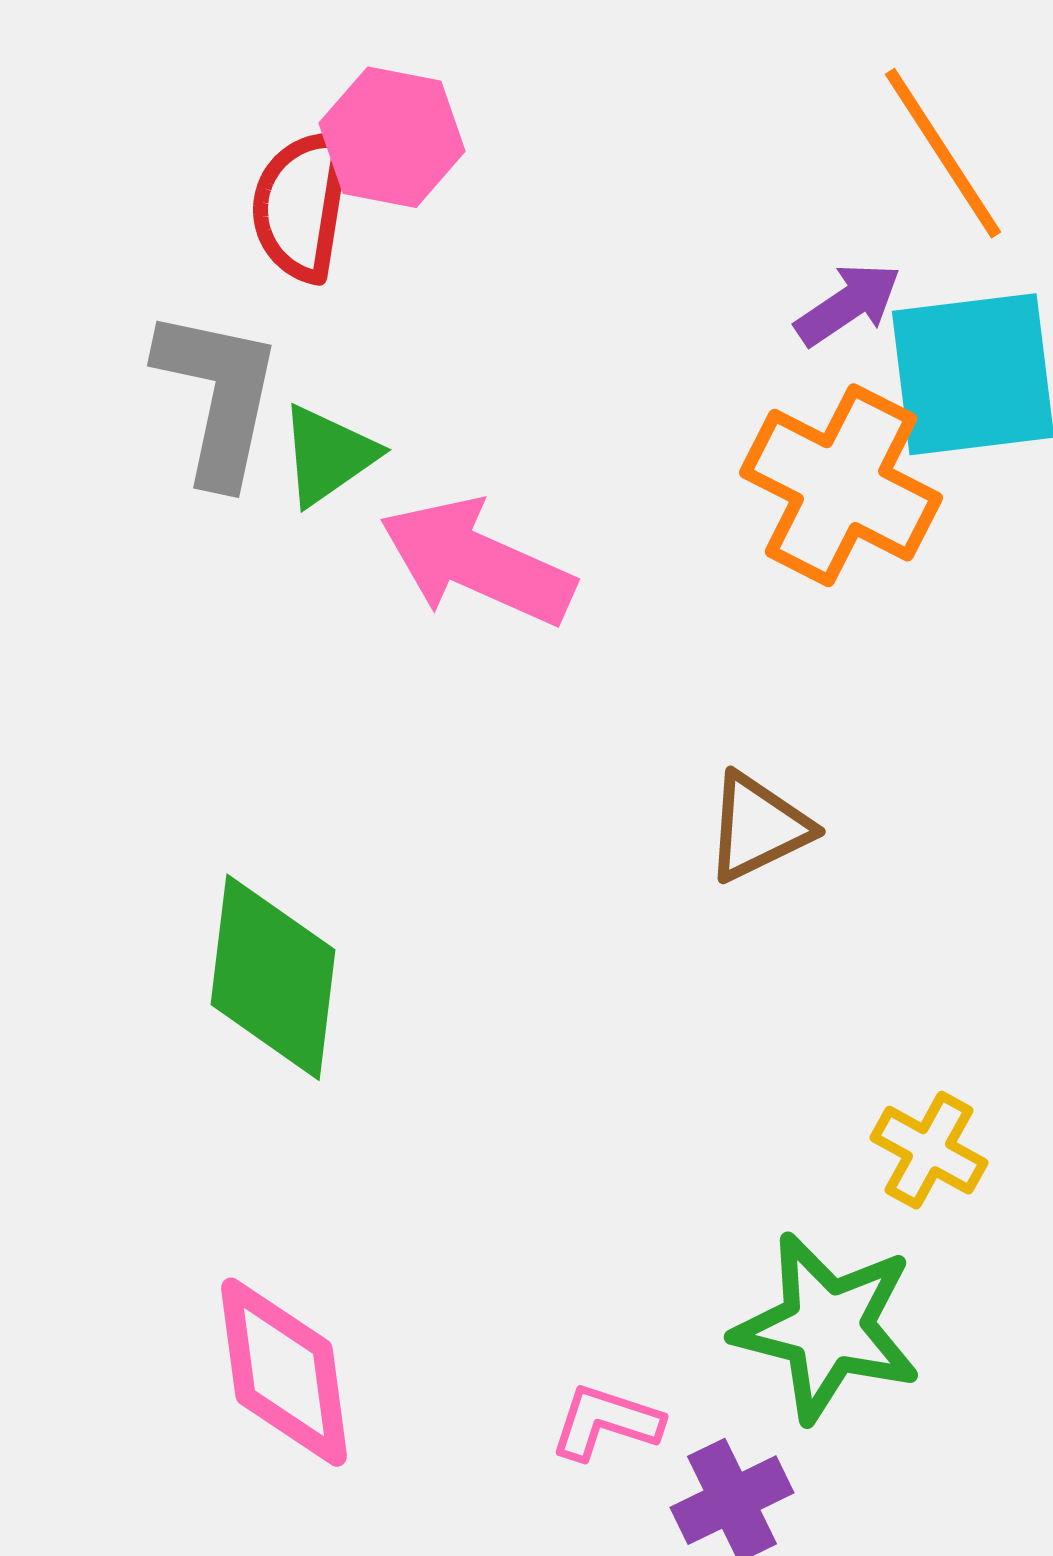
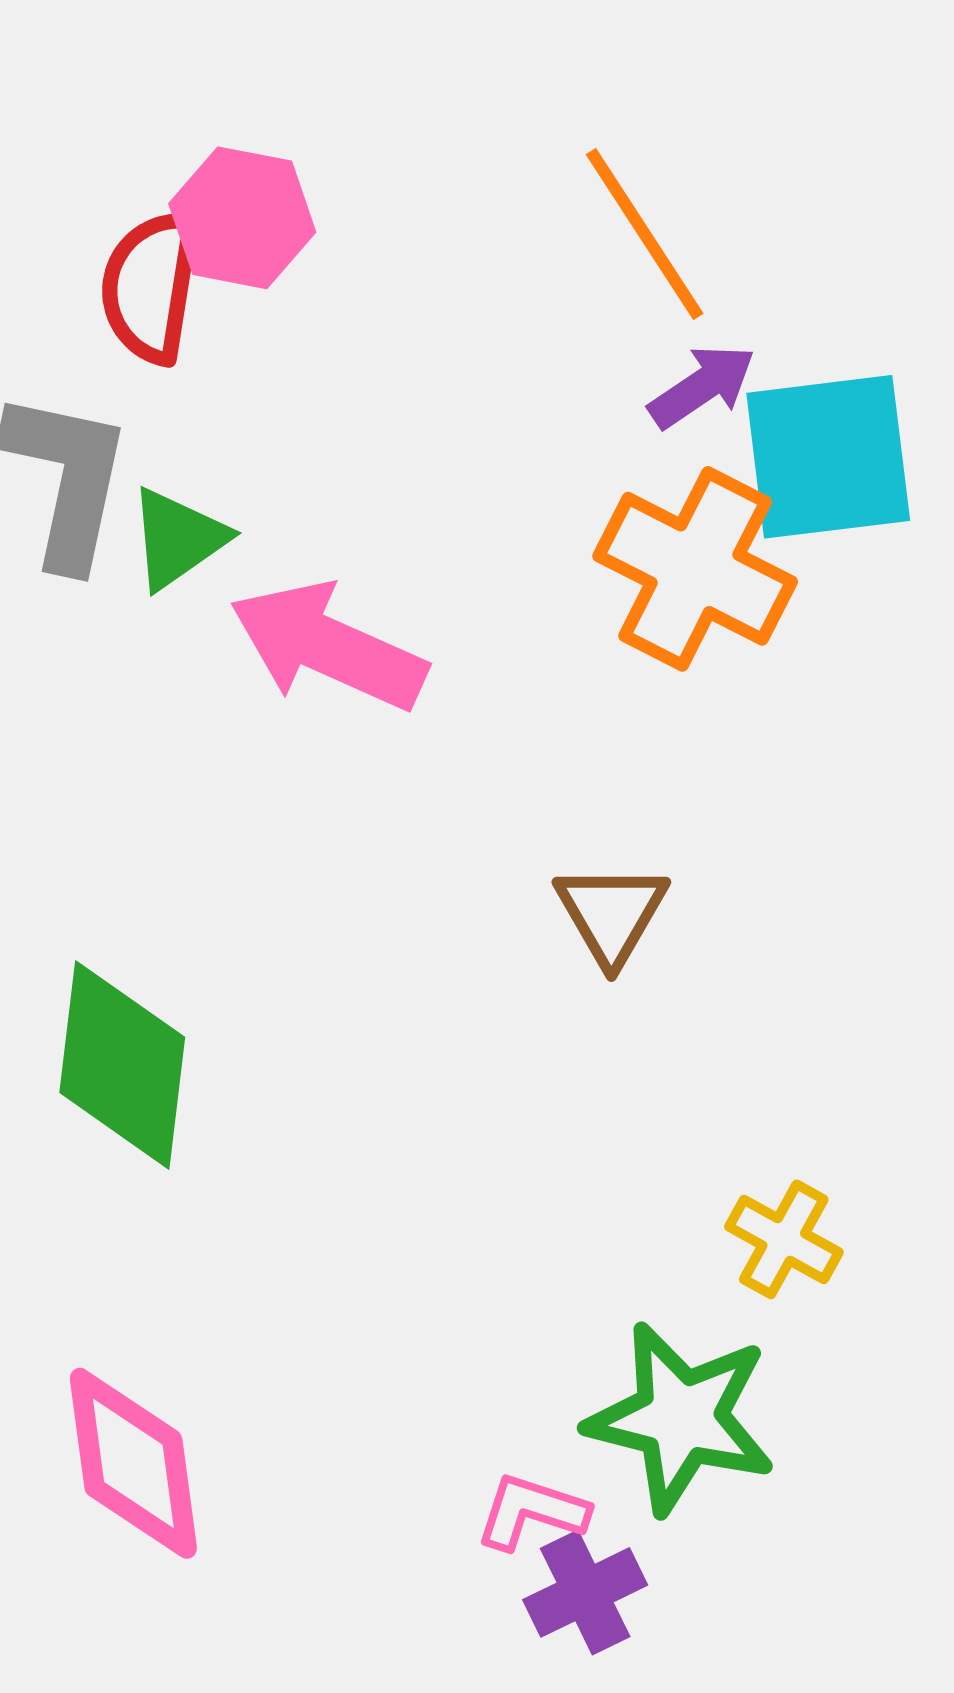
orange line: (943, 153) -> (645, 234), moved
brown triangle: (758, 827) -> (611, 914), turned -34
pink L-shape: (606, 1422) -> (532, 1512), moved

